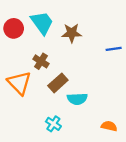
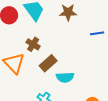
brown star: (72, 33) -> (68, 12), moved

